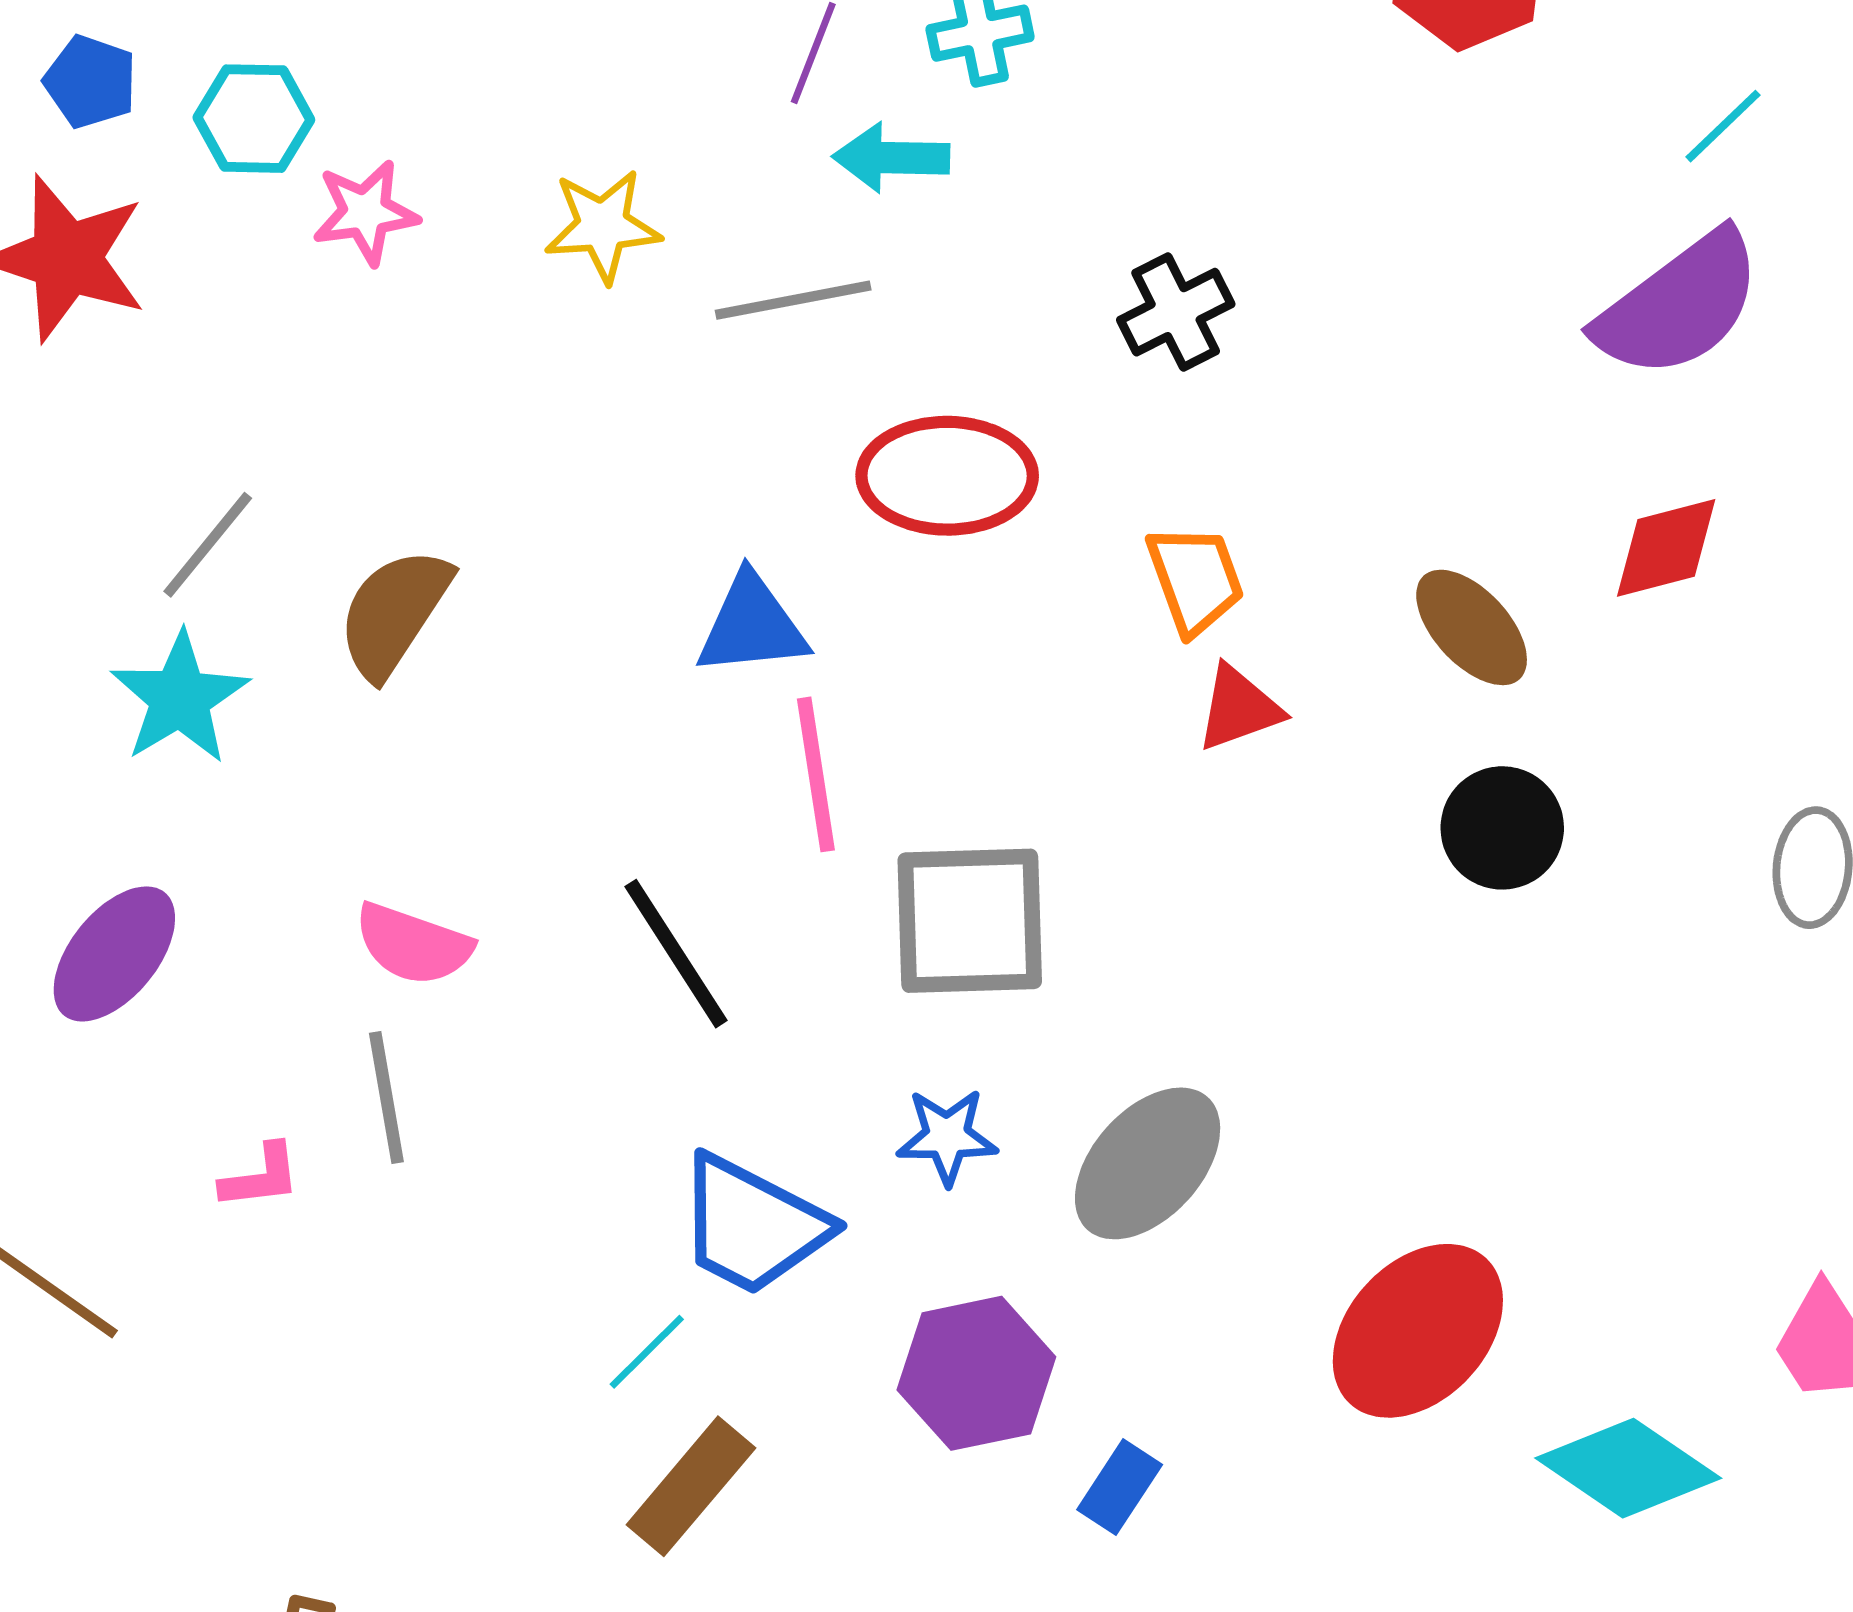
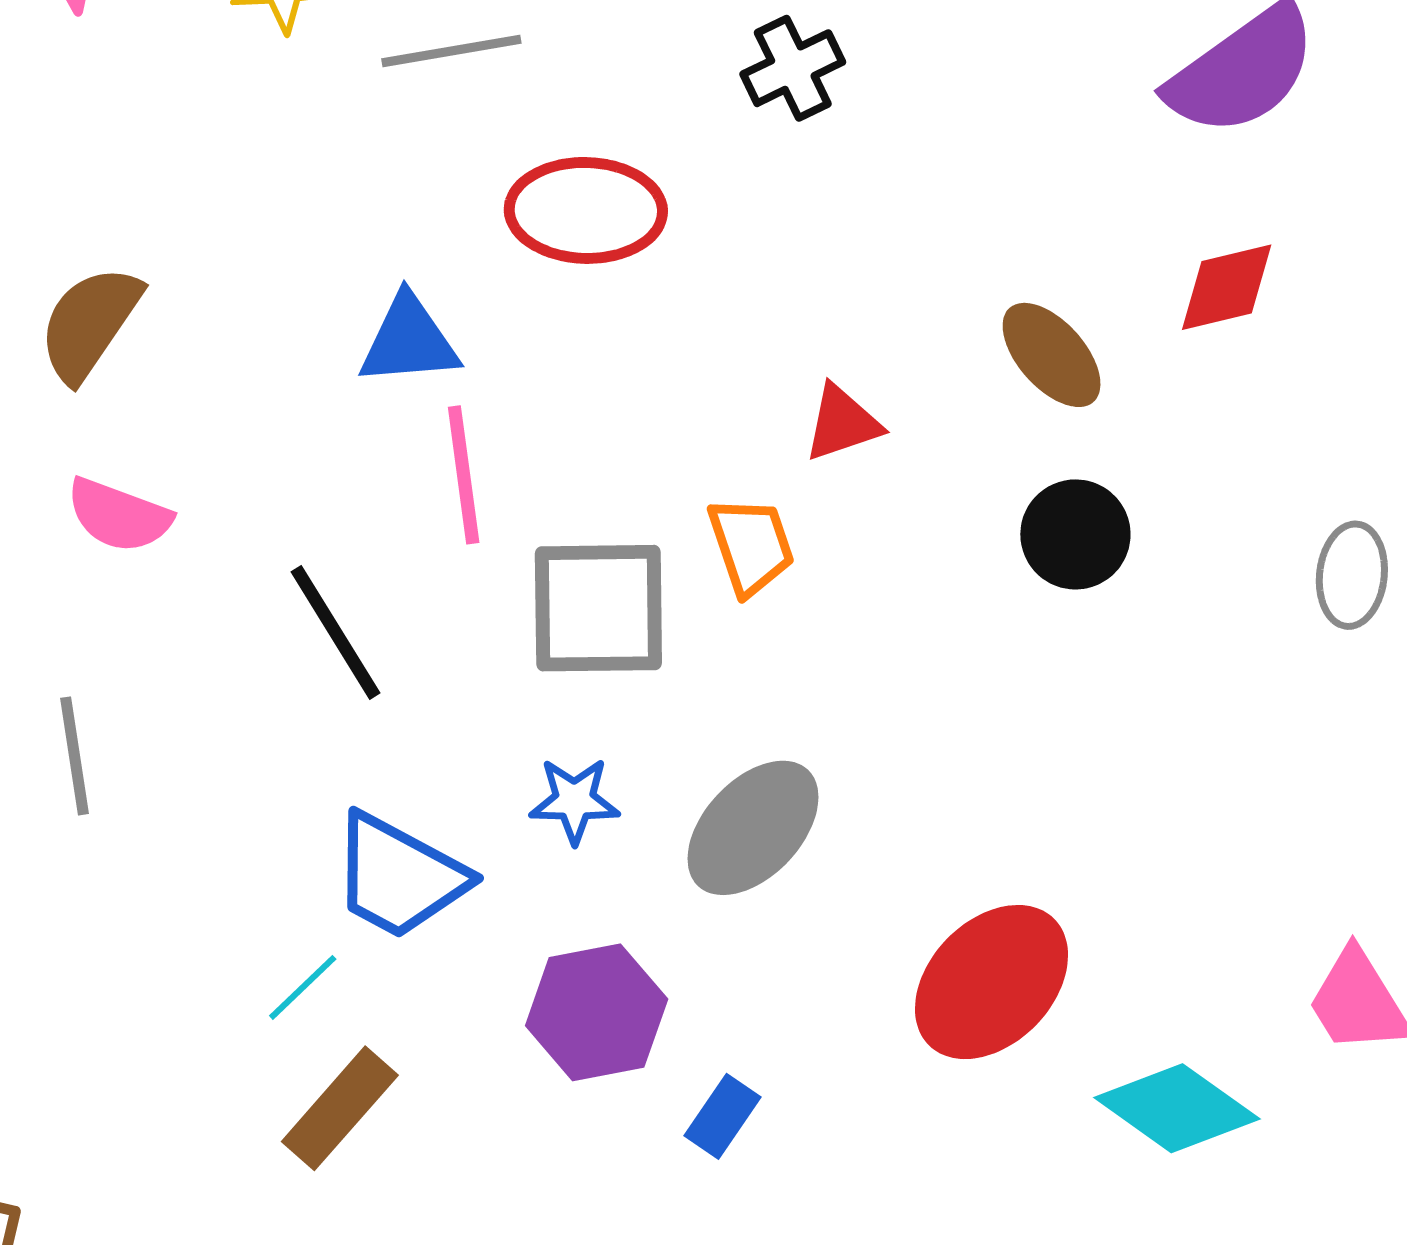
orange trapezoid: (1195, 579) -> (751, 546), moved
pink semicircle: (413, 944) -> (119, 515), moved

